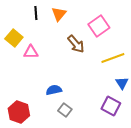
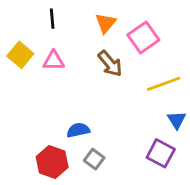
orange triangle: (59, 14) -> (106, 23), moved
pink triangle: (31, 52) -> (54, 61), moved
red hexagon: (19, 112) -> (52, 162), moved

